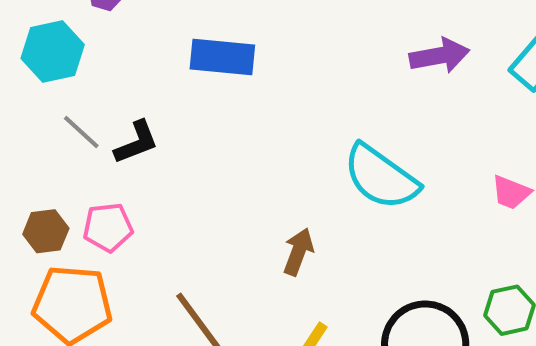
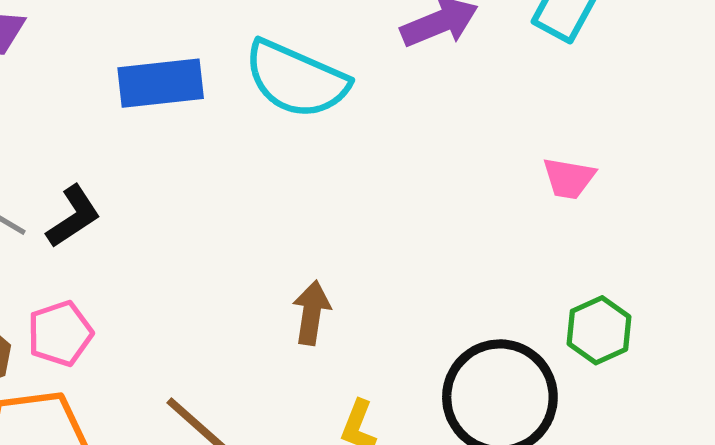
cyan semicircle: (381, 177) -> (296, 79), moved

